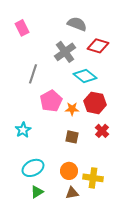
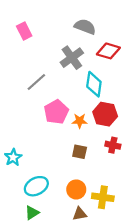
gray line: (33, 74) -> (36, 82), turned 30
cyan diamond: (85, 76) -> (94, 84), turned 60
cyan star: (23, 130) -> (13, 157), moved
red cross: (102, 131) -> (113, 145), turned -32
green triangle: (37, 192) -> (32, 213), moved

